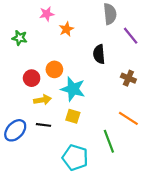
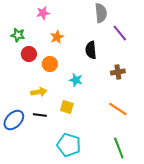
orange star: (66, 29) -> (57, 37), moved
red circle: (32, 78) -> (29, 54), moved
brown cross: (128, 78) -> (118, 72), turned -32
cyan star: (73, 89) -> (76, 80), moved, size x0.6
green line: (109, 141) -> (119, 148), moved

